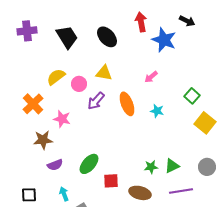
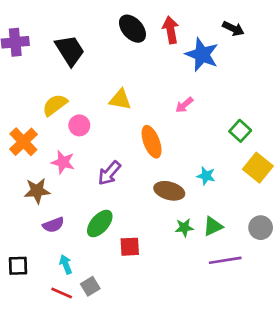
black ellipse: (107, 37) -> (132, 29), moved
pink circle: (79, 84) -> (79, 125), moved
purple arrow: (96, 101) -> (109, 173), moved
cyan star: (157, 111) -> (206, 176), moved
brown ellipse: (140, 193) -> (169, 191), moved

